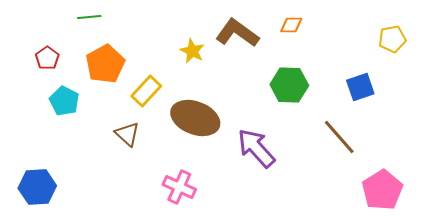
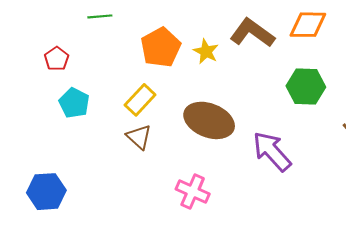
orange diamond: (291, 25) -> (308, 25), size x1.6
orange pentagon: (105, 64) -> (161, 47), moved
yellow rectangle: (146, 91) -> (140, 100), moved

